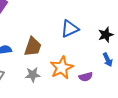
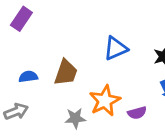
gray star: (33, 75) -> (75, 118), moved

